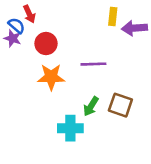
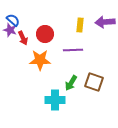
red arrow: (29, 14) -> (23, 38), moved
yellow rectangle: (113, 17) -> (80, 25), moved
red circle: (46, 44) -> (45, 34), moved

